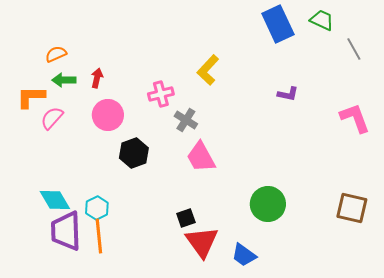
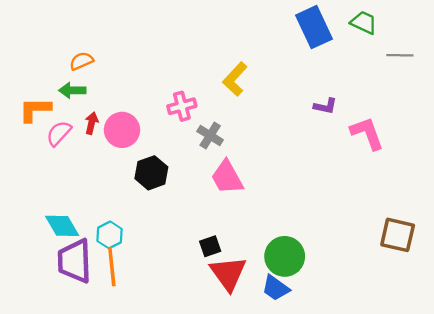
gray line: (354, 49) -> (400, 55), turned -60
orange semicircle: (56, 54) -> (81, 61), moved
red arrow: (97, 78) -> (92, 123), moved
pink L-shape: (355, 118) -> (367, 133), moved
green circle: (268, 204) -> (285, 256), moved

